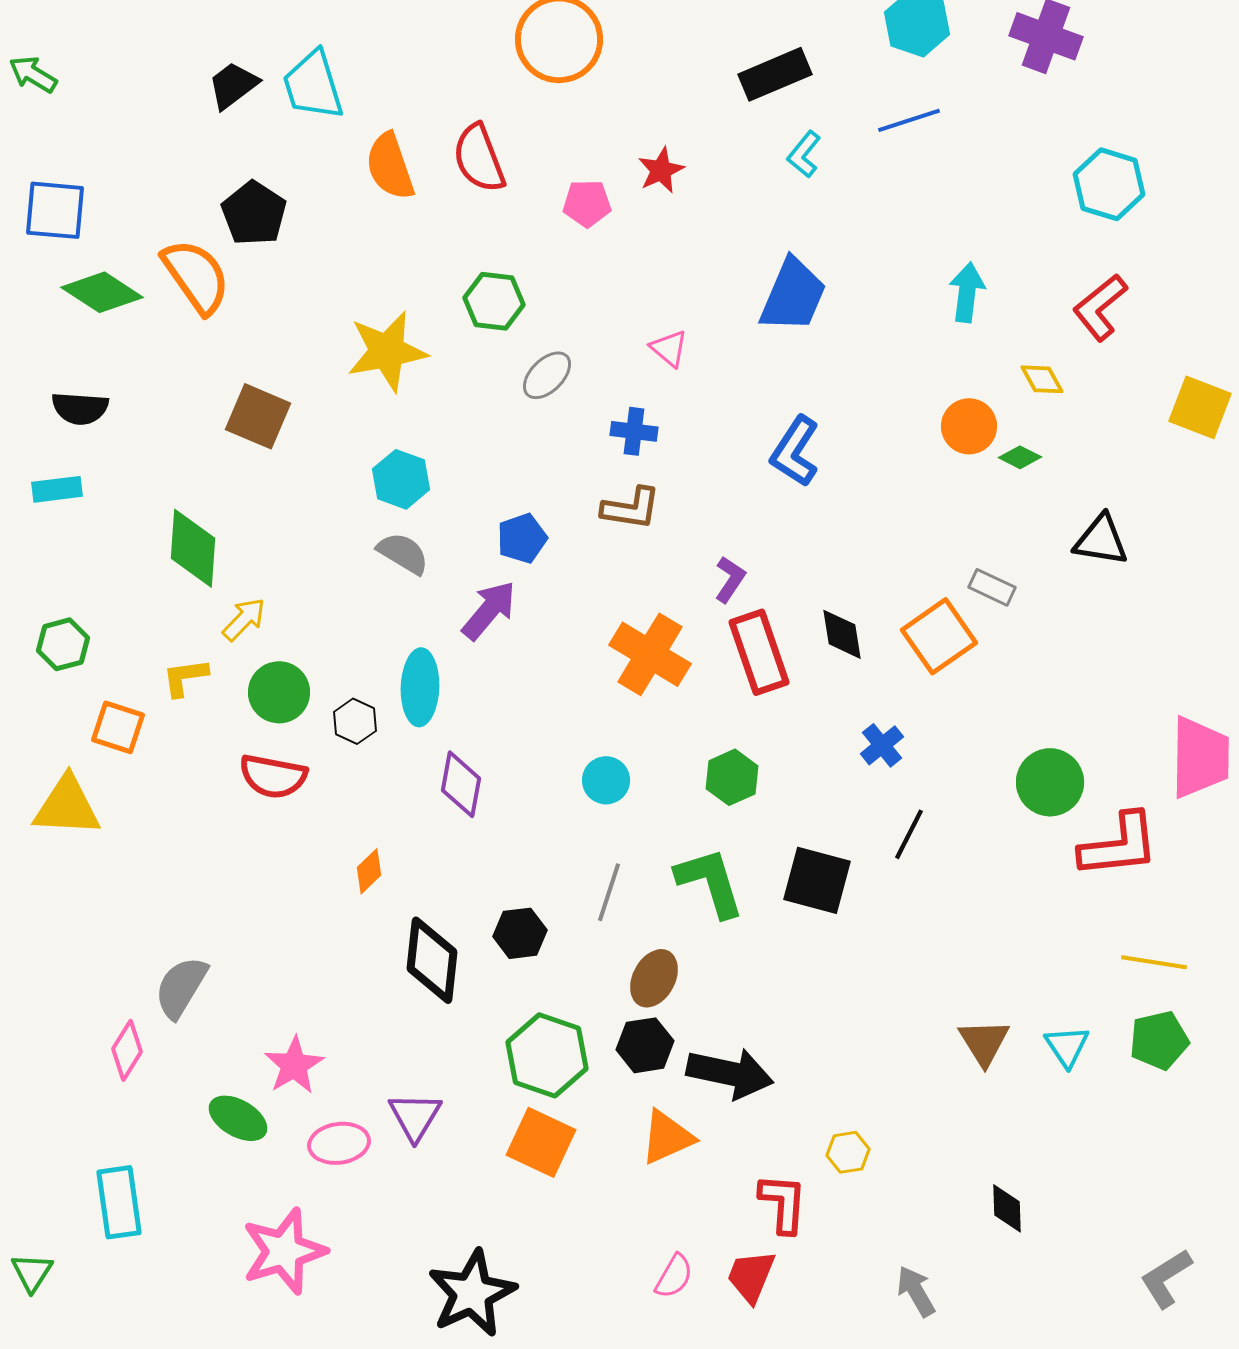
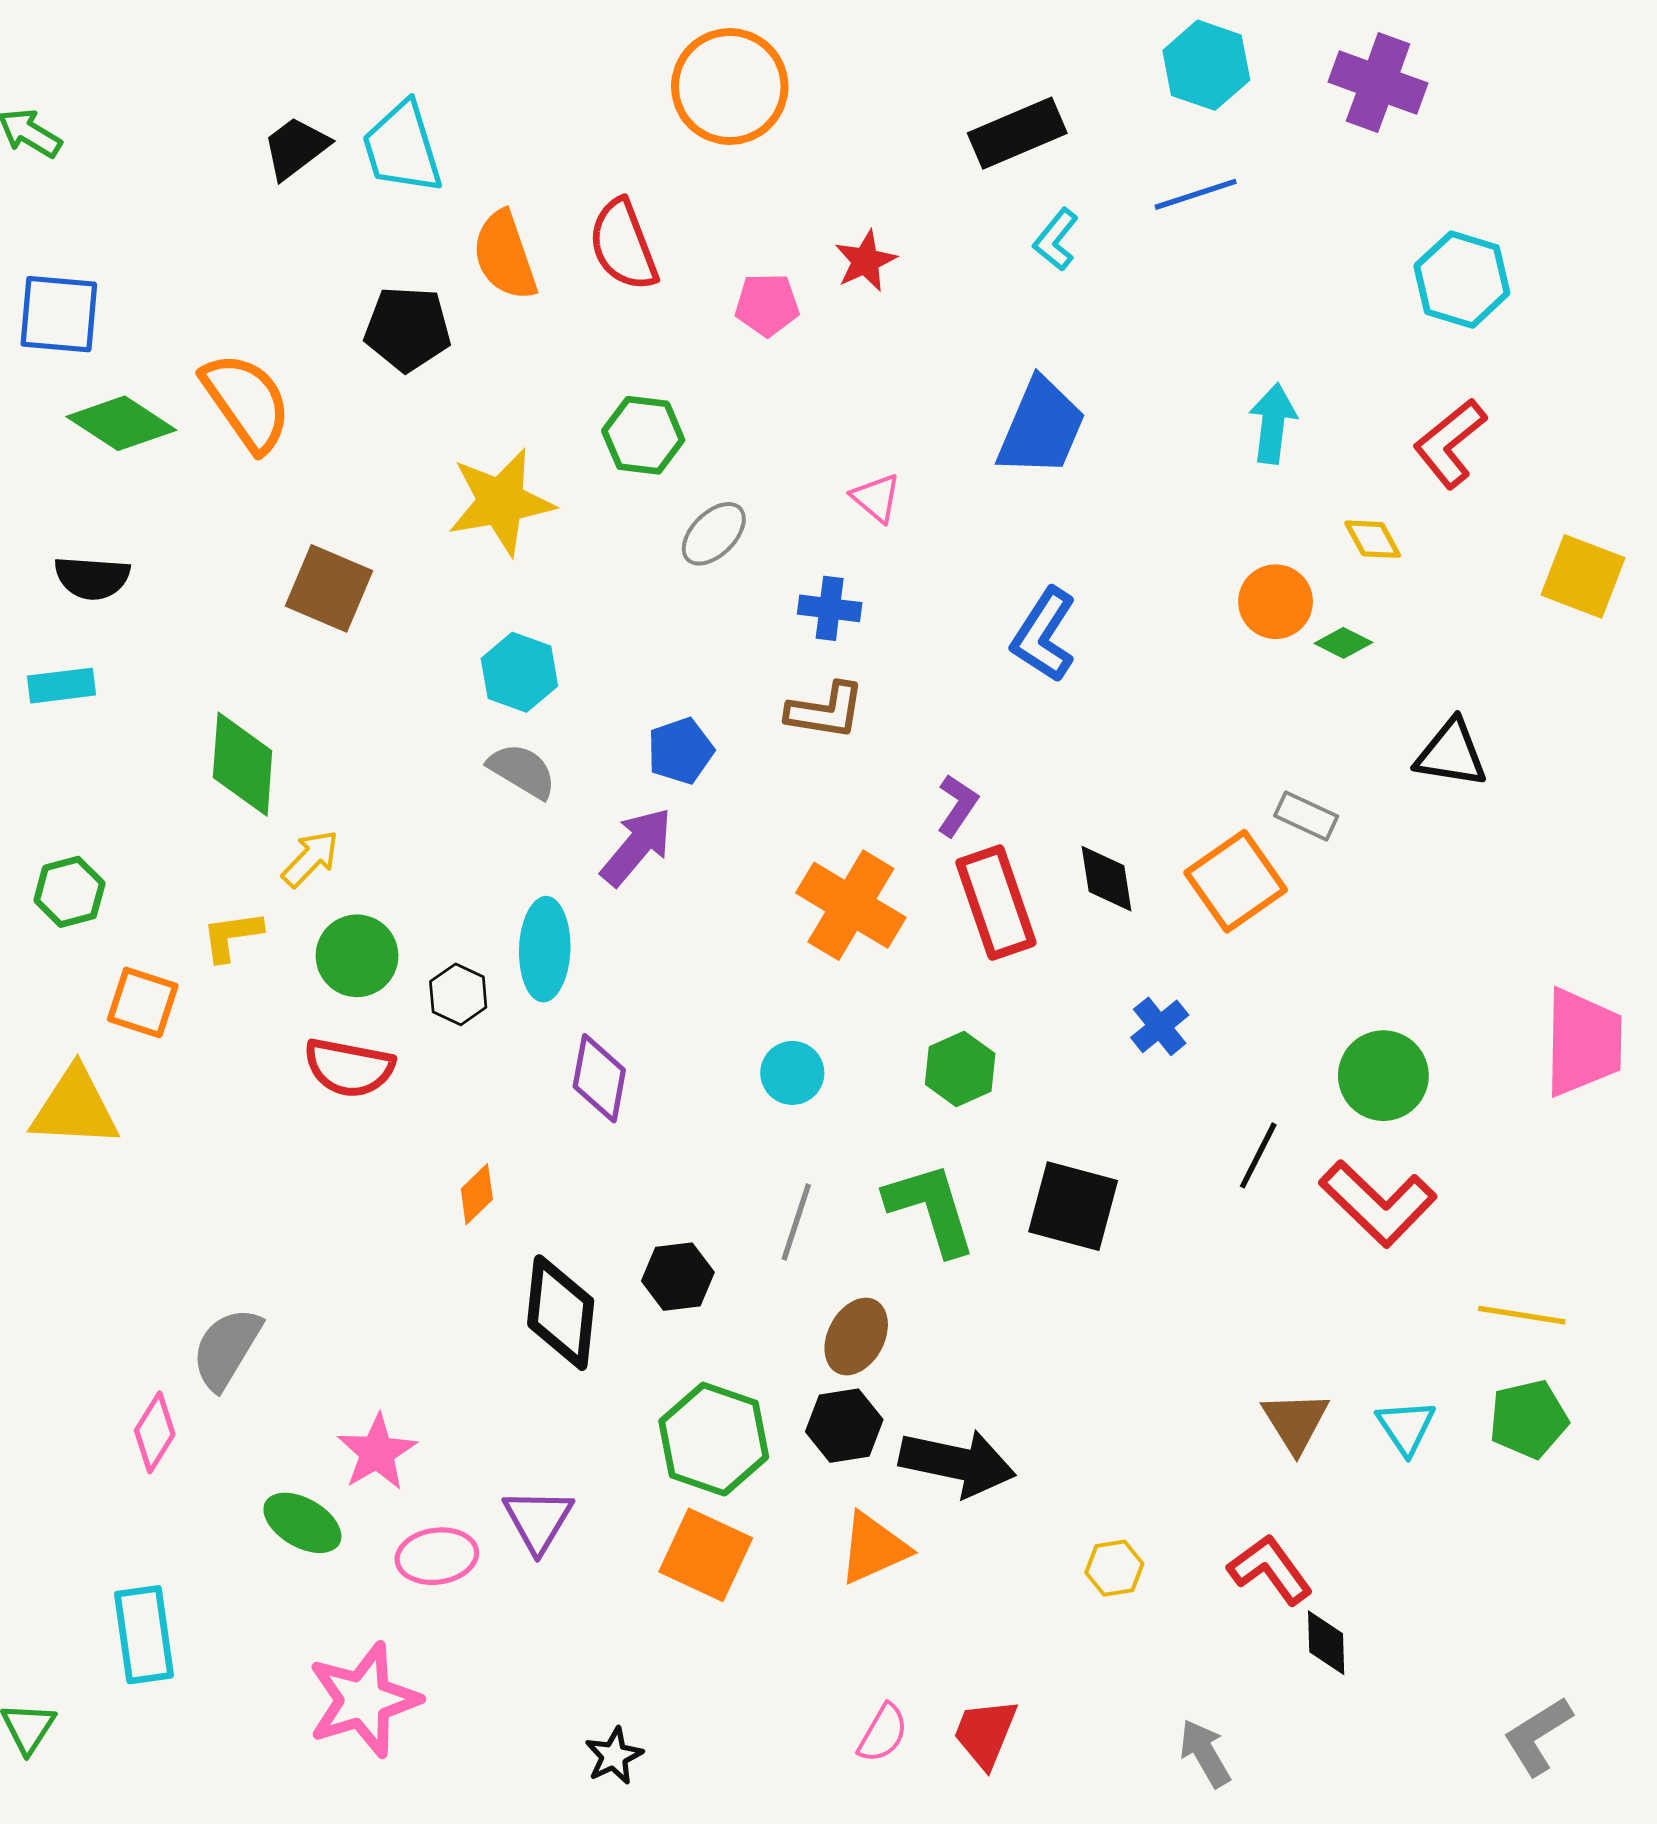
black pentagon: (254, 213) -> (408, 329), moved, turned -30
black line: (909, 834) -> (1258, 1155), moved
red L-shape: (1119, 845) -> (1378, 1203), moved, turned 50
red L-shape: (783, 1203) -> (1270, 1569), moved, turned -40
black star: (472, 1293) -> (614, 1756), size x0.5

